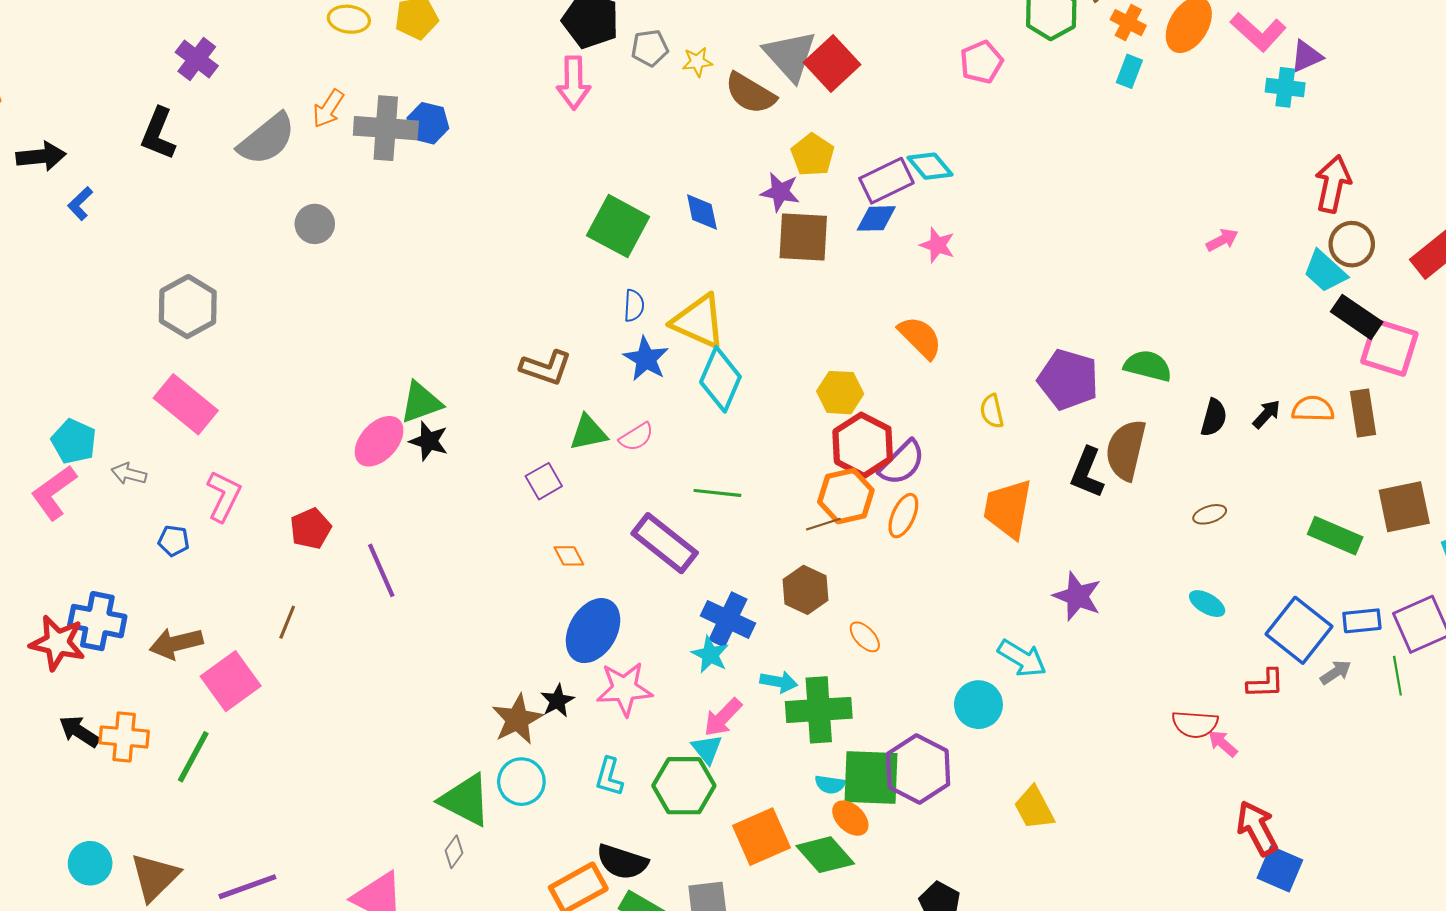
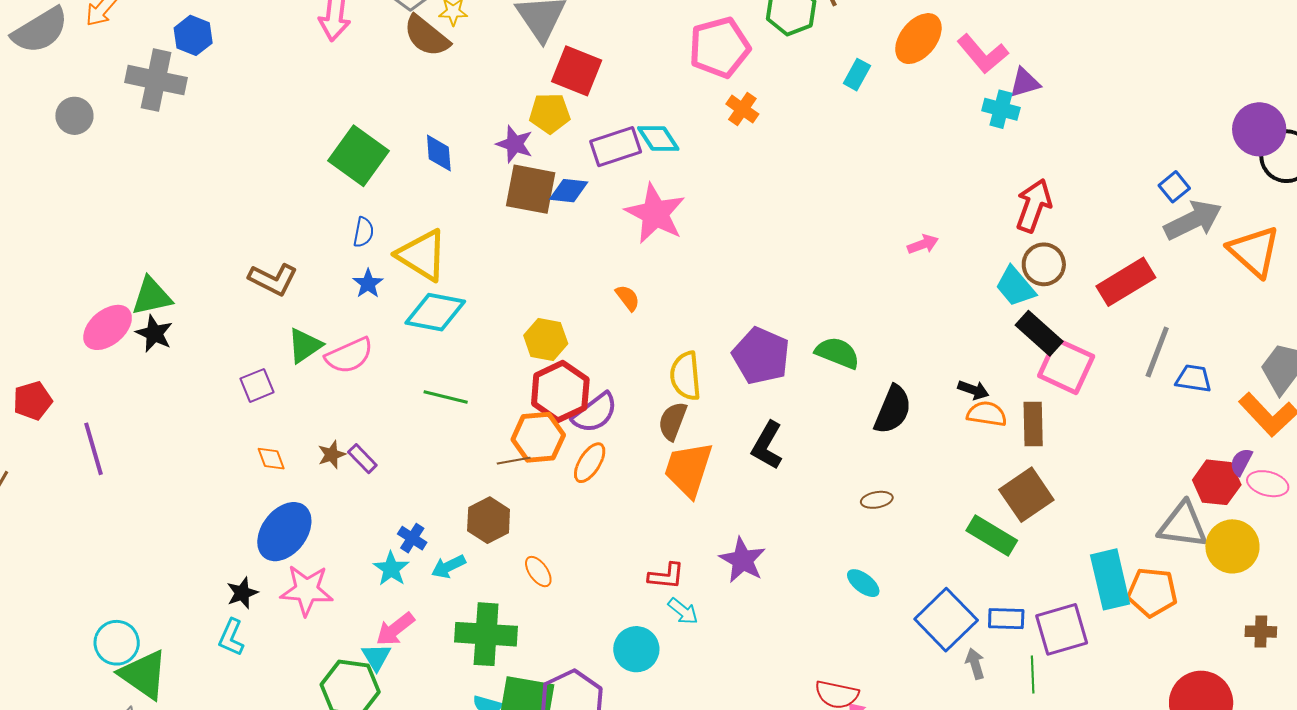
orange cross: (1128, 23) -> (742, 109), moved
pink pentagon: (981, 62) -> (719, 47), size x1.5
red square: (832, 63) -> (577, 71), moved, turned -33
brown semicircle: (750, 93) -> (427, 36), moved
gray cross: (386, 128) -> (156, 80), moved
yellow pentagon: (813, 155) -> (550, 113), turned 30
blue diamond: (876, 218) -> (569, 191), moved
pink star: (937, 245) -> (655, 213), size x1.8
orange semicircle: (920, 337) -> (628, 298), size x0.6
blue star: (646, 359) -> (368, 284), size x0.7
cyan diamond: (720, 379) -> (435, 312), turned 70
yellow semicircle: (992, 411) -> (686, 376), size x1.5
black arrow: (1267, 414) -> (973, 390), moved, turned 60
black semicircle: (1214, 418) -> (893, 410), size x1.4
green triangle: (588, 433) -> (305, 346), turned -30
pink semicircle: (636, 437) -> (349, 356), size x1.4
brown semicircle: (1126, 450) -> (673, 421), moved, size x0.7
green line: (717, 493) -> (446, 397), moved
brown square: (1404, 507) -> (1026, 495), moved, turned -30
purple rectangle: (665, 543) -> (362, 459), size x0.5
blue cross: (728, 619) -> (412, 538), size x0.6
cyan arrow: (1022, 658) -> (683, 611), size x0.7
gray arrow: (1336, 672) -> (975, 664), turned -80
cyan arrow: (779, 682) -> (448, 567), moved, turned 136
red L-shape: (1265, 683) -> (666, 576), moved
brown star: (517, 719) -> (332, 455), moved, size x0.6
cyan L-shape: (609, 777) -> (231, 637), moved
cyan circle: (521, 782) -> (117, 643), moved

